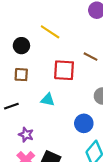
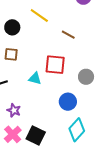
brown line: (91, 57) -> (68, 35), moved
red square: (64, 70) -> (55, 65), moved

